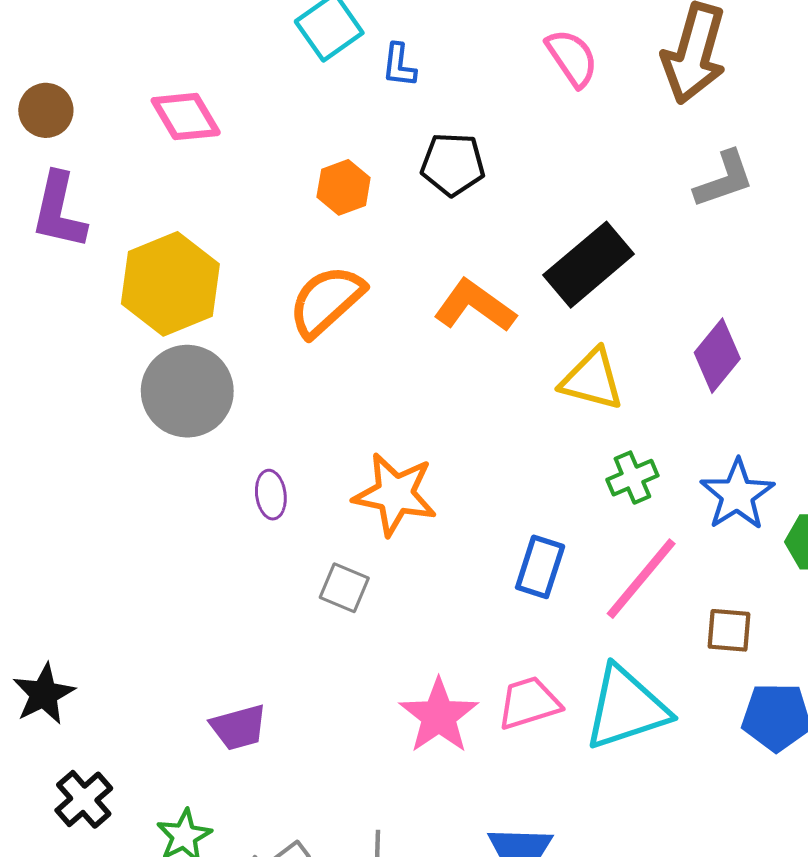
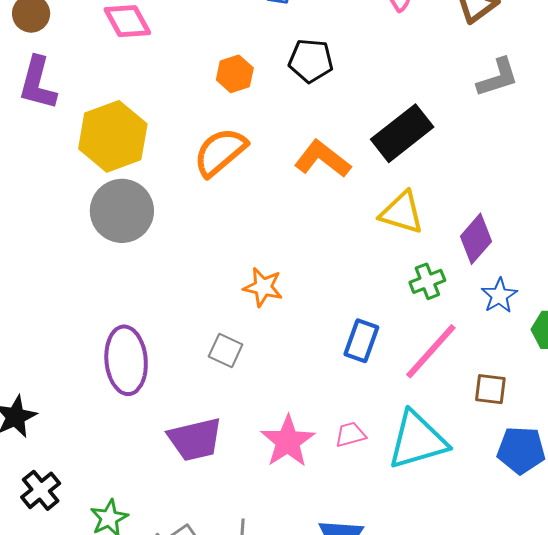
purple diamond: (717, 356) -> (476, 239), moved
orange star: (395, 494) -> (263, 287), size x0.7
purple ellipse: (271, 495) -> (126, 360), moved, size x2.0
blue star: (737, 495) -> (499, 296), size x0.7
pink trapezoid: (529, 703) -> (350, 435), size x0.7
purple trapezoid: (239, 727) -> (195, 439), moved, size x1.4

